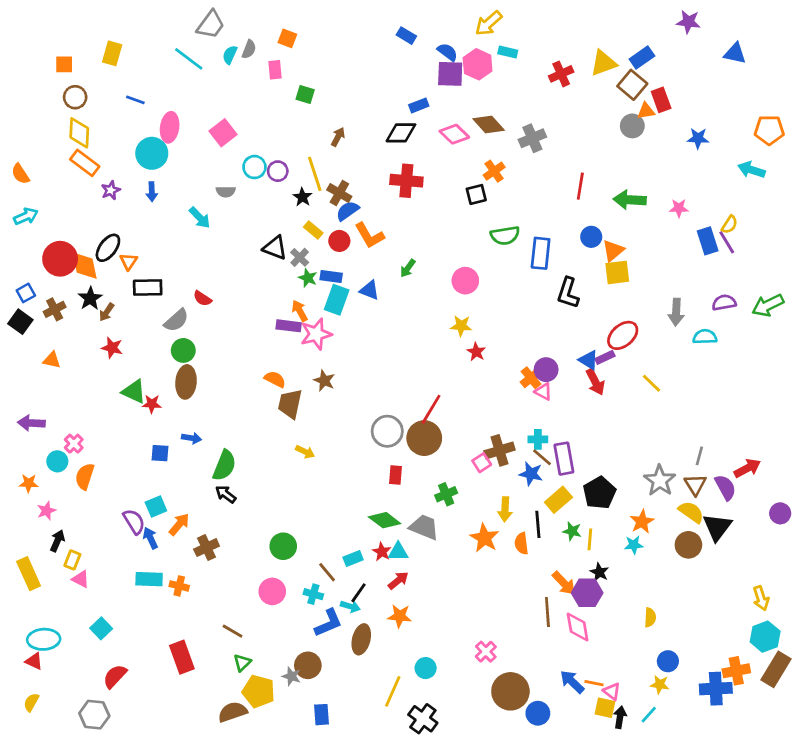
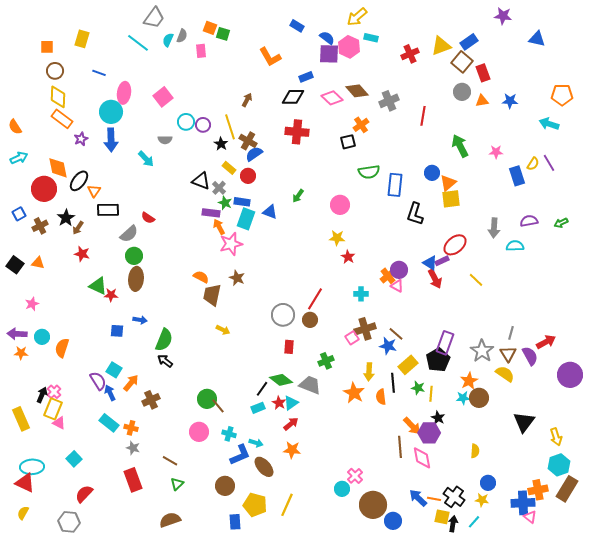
green square: (305, 94) -> (223, 34), moved
orange triangle: (646, 111) -> (482, 101), moved
red line: (580, 186) -> (423, 116), moved
blue arrow: (152, 192) -> (111, 140), size x1.6
green arrow: (630, 200) -> (460, 146), turned 60
orange L-shape: (369, 235) -> (270, 57), moved
purple line: (727, 242) -> (549, 163), moved
orange diamond: (85, 266) -> (58, 168), moved
green arrow: (768, 305) -> (561, 223), size x0.6
black square: (20, 322) -> (15, 265), moved
purple rectangle: (289, 326) -> (211, 213), moved
purple arrow: (31, 423) -> (17, 334), moved
brown circle: (424, 438) -> (310, 320), size x0.6
cyan cross: (538, 439) -> (361, 294), moved
pink cross: (74, 444) -> (54, 392), moved
purple rectangle: (564, 459) -> (445, 343), moved, turned 30
cyan square: (156, 507) -> (114, 370), turned -35
pink star: (46, 511) -> (32, 304), moved
purple circle: (780, 513) -> (570, 375), size x1.6
black triangle: (717, 527) -> (524, 422), moved
brown circle: (688, 545) -> (479, 398), moved
cyan triangle: (398, 552) -> (291, 403), turned -35
yellow rectangle: (72, 560) -> (53, 409), size x1.5
brown line: (327, 572) -> (218, 406), moved
cyan rectangle: (149, 579) -> (109, 423), turned 36
black line: (359, 593) -> (262, 389), moved
brown ellipse: (361, 639) -> (264, 467), turned -55
red triangle: (34, 661) -> (25, 483), size x1.5
cyan circle: (426, 668) -> (342, 489), moved
gray star: (291, 676) -> (133, 448), moved
yellow pentagon: (259, 691) -> (255, 505), moved
pink triangle: (612, 691) -> (530, 517), moved
black cross: (423, 719) -> (454, 497), moved

